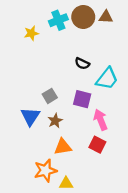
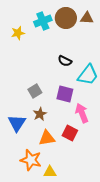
blue triangle: (30, 116) -> (17, 123), moved
red square: (97, 145) -> (70, 133), moved
orange star: (45, 170) -> (31, 160), turned 30

